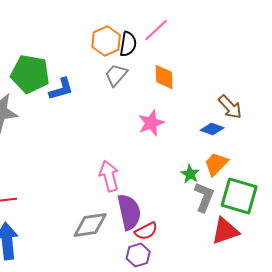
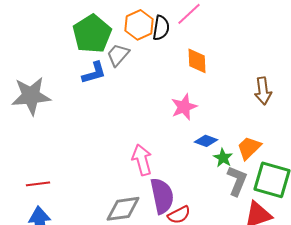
green pentagon: (30, 74) -> (92, 34), moved, turned 30
gray trapezoid: (116, 75) -> (118, 55), moved
brown arrow: (230, 107) -> (263, 91), turned 36
blue diamond: (212, 129) -> (206, 141), moved

